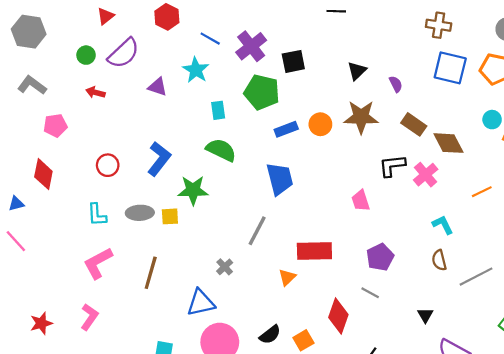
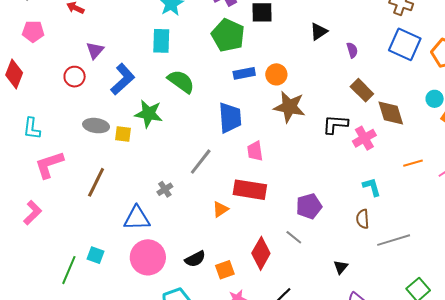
purple triangle: (158, 87) -> (95, 50), moved, turned 42
cyan rectangle: (218, 110) -> (161, 41), moved, size x1.4
brown star: (361, 117) -> (289, 107), moved
pink trapezoid: (361, 201) -> (255, 151), moved
cyan L-shape: (97, 215) -> (32, 128), moved

